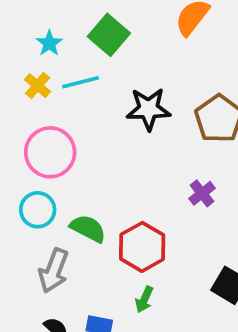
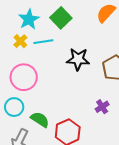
cyan star: (49, 43) -> (29, 19), size x1.5

